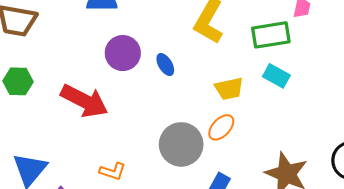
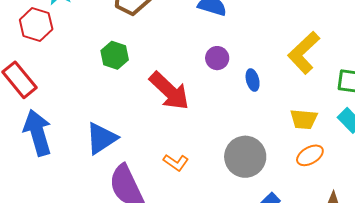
purple circle: (123, 53) -> (217, 58), size x0.7
orange ellipse: (221, 127) -> (310, 155), moved

